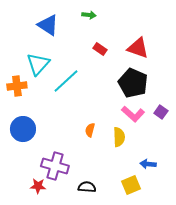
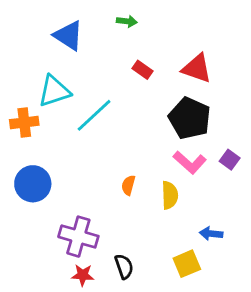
cyan triangle: (38, 64) -> (54, 91), turned 30
red star: (38, 186) -> (83, 275), moved
black semicircle: (87, 187) -> (124, 266), turned 66

